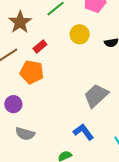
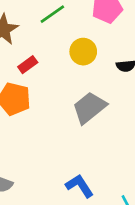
gray trapezoid: (96, 96) -> (89, 108), moved

